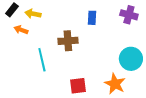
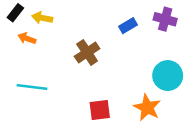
blue rectangle: (92, 18) -> (128, 26), moved, turned 56
brown cross: (68, 41) -> (87, 52), turned -30
cyan line: (42, 60) -> (32, 87), moved, turned -70

